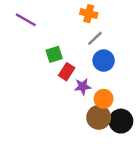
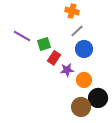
purple line: (26, 20) -> (22, 36), moved
brown circle: (99, 117) -> (81, 107), moved

